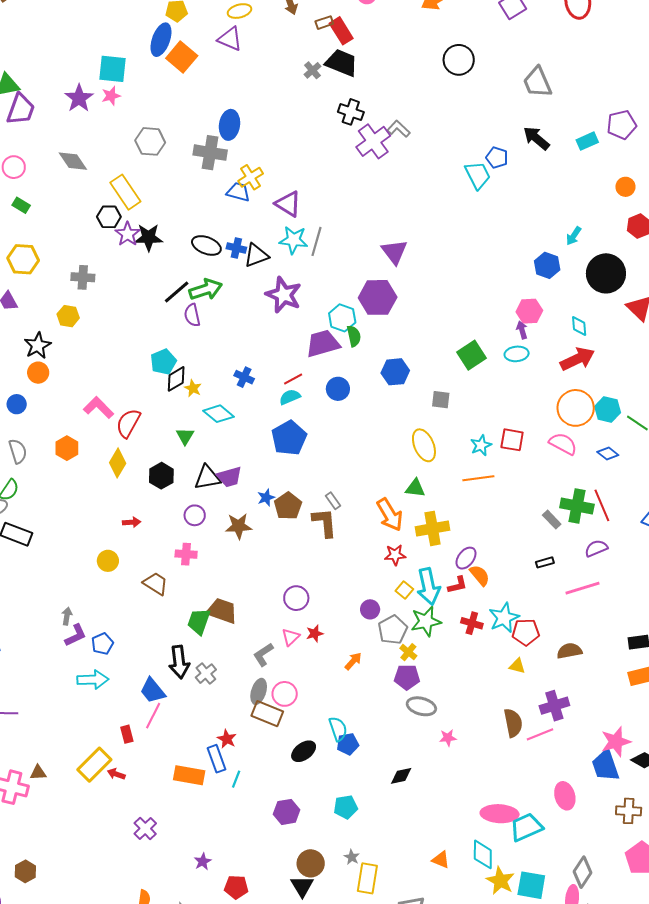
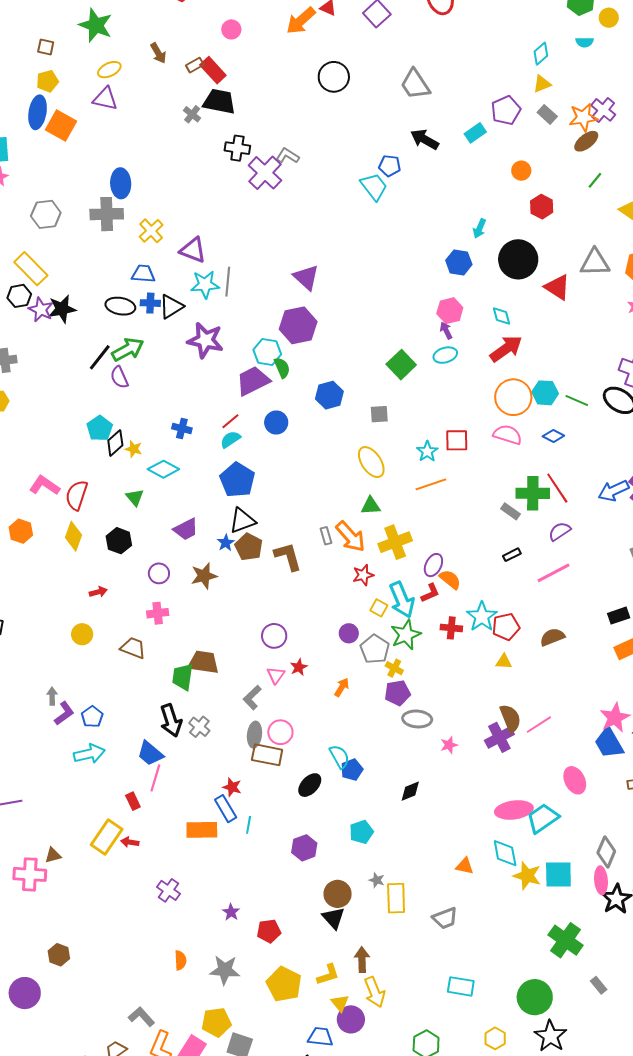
blue trapezoid: (238, 192) -> (143, 274), moved
black triangle: (207, 478) -> (242, 521), moved
gray rectangle: (333, 501) -> (326, 536), moved, turned 30
purple cross: (554, 706) -> (499, 737), moved

